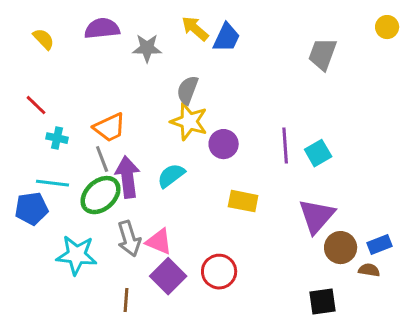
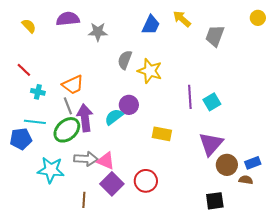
yellow arrow: (195, 29) -> (182, 19), moved
yellow star: (189, 122) -> (150, 71), moved
purple circle: (224, 144) -> (129, 105), moved
gray arrow: (129, 239) -> (86, 159), turned -70

